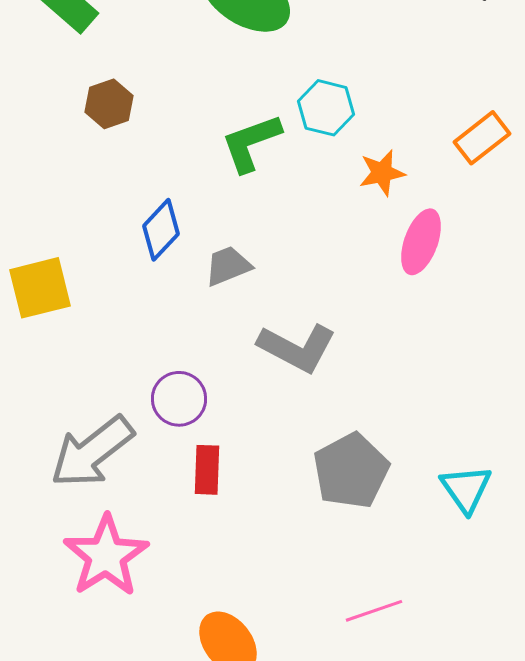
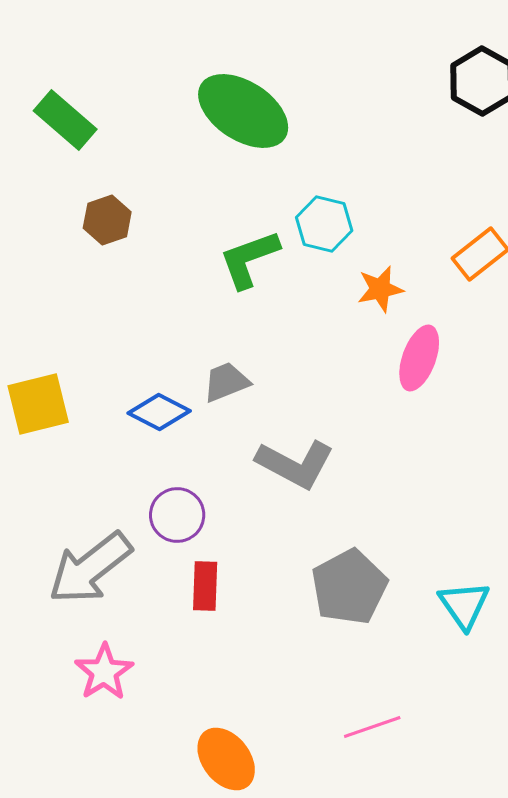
blue diamond: (161, 230) -> (159, 412), moved, turned 74
pink star: (106, 556) -> (104, 672), size x0.7

